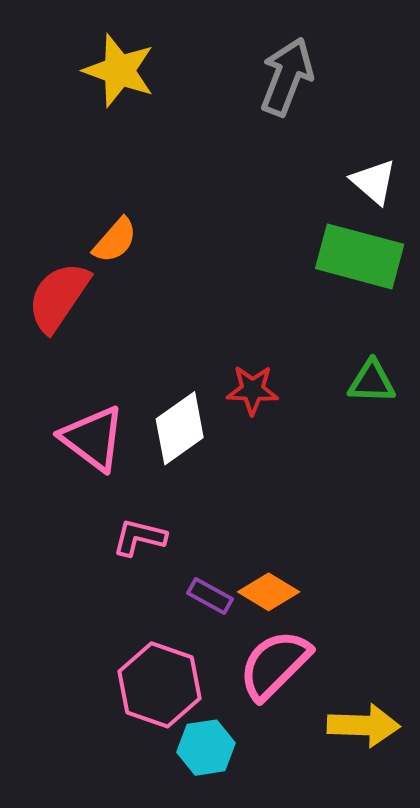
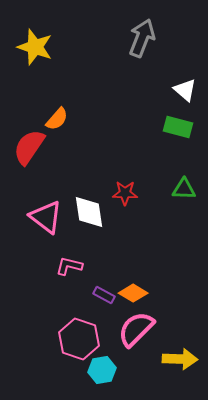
yellow star: (119, 71) -> (35, 47), moved
green rectangle: (360, 256) -> (178, 127), size x0.7
white diamond: (180, 428) -> (89, 212), turned -63

